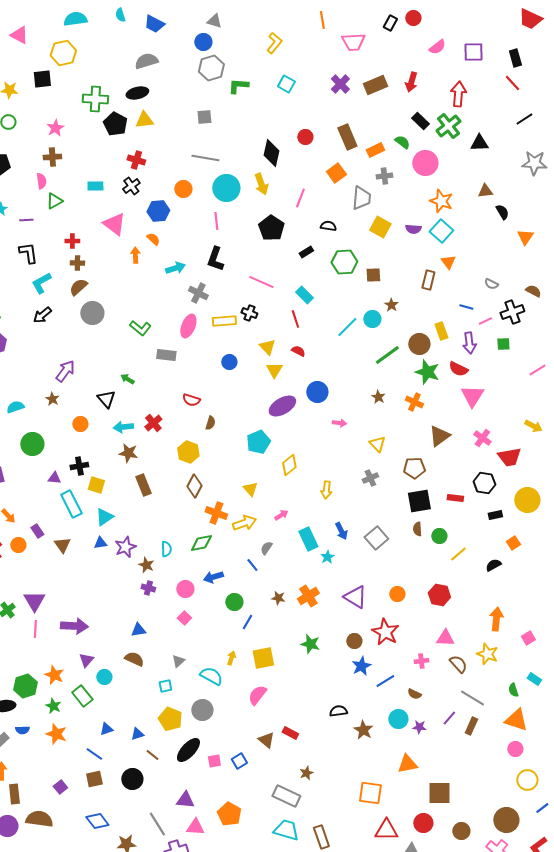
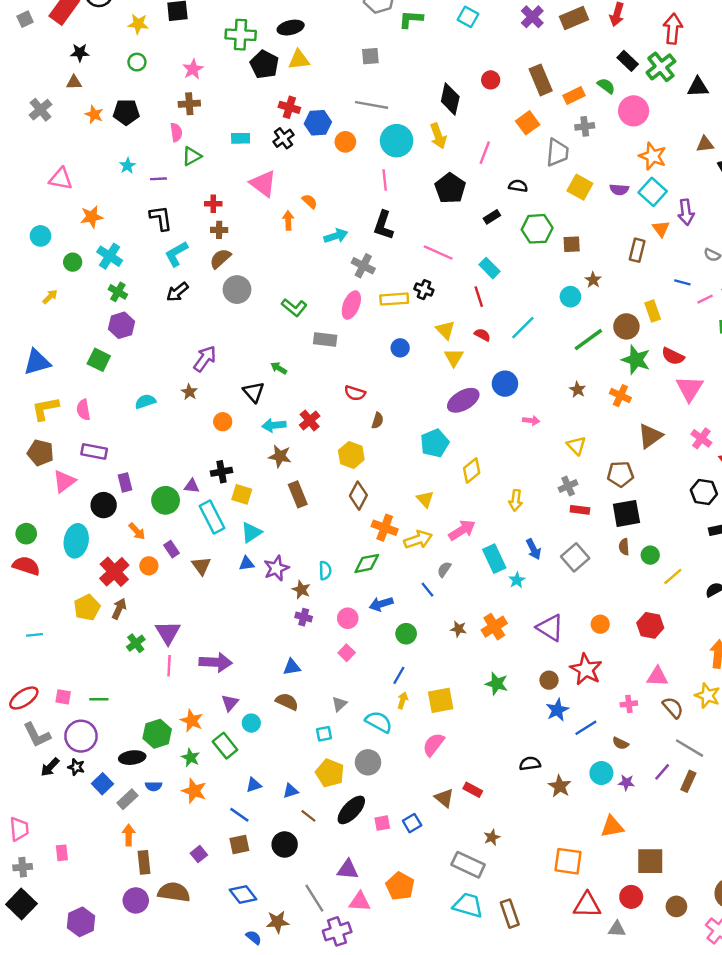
blue hexagon: (158, 211) -> (318, 123), moved
cyan line: (347, 327) -> (523, 328), moved
purple arrow: (469, 343) -> (686, 212), moved
green circle: (32, 444) -> (166, 500), moved
red rectangle: (455, 498) -> (580, 510), moved
pink arrow: (281, 515) -> (462, 530), size x1.6
blue line: (247, 622) -> (399, 675), moved

